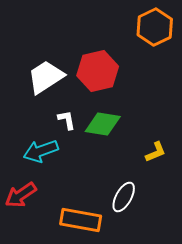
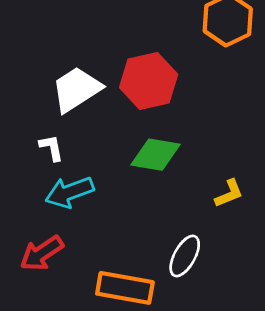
white L-shape: (67, 120) -> (51, 148), moved

